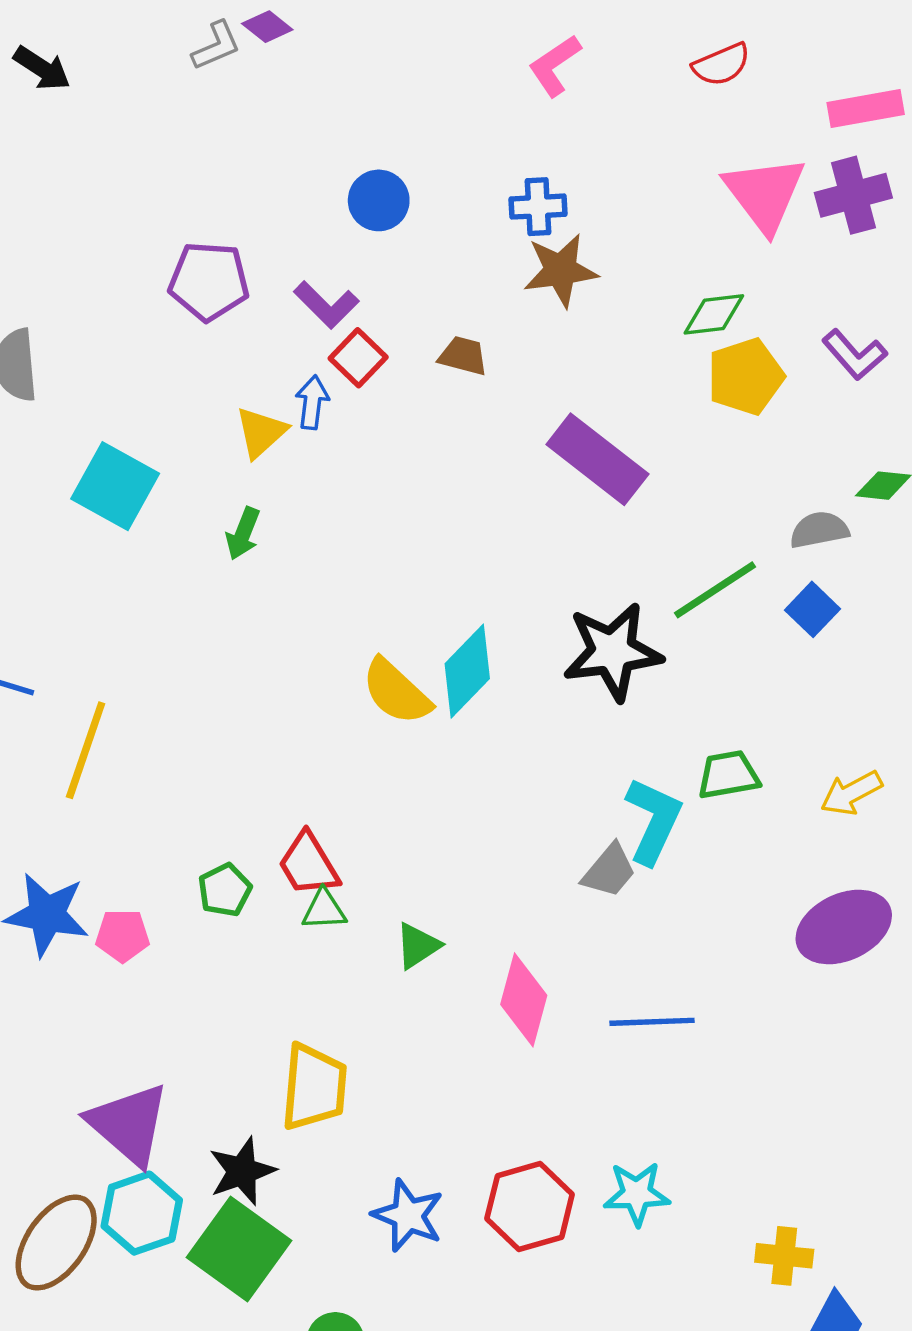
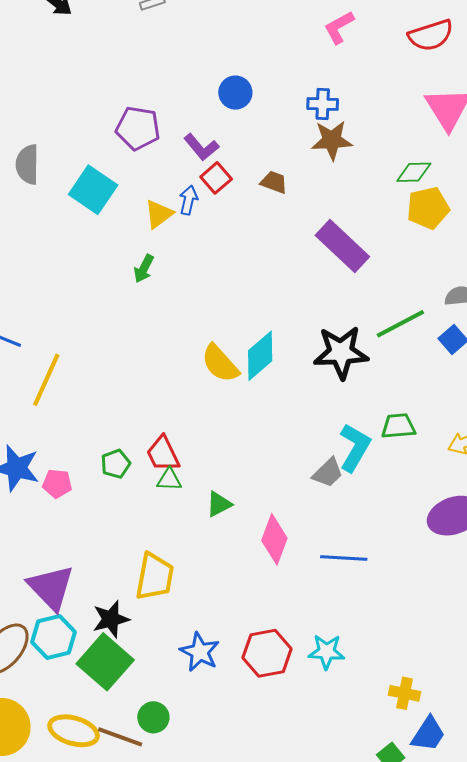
red semicircle: (721, 65) -> (431, 35), size x1.4
cyan square: (115, 486) -> (93, 190), moved

